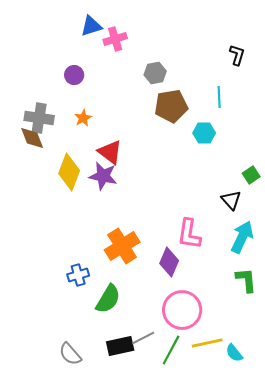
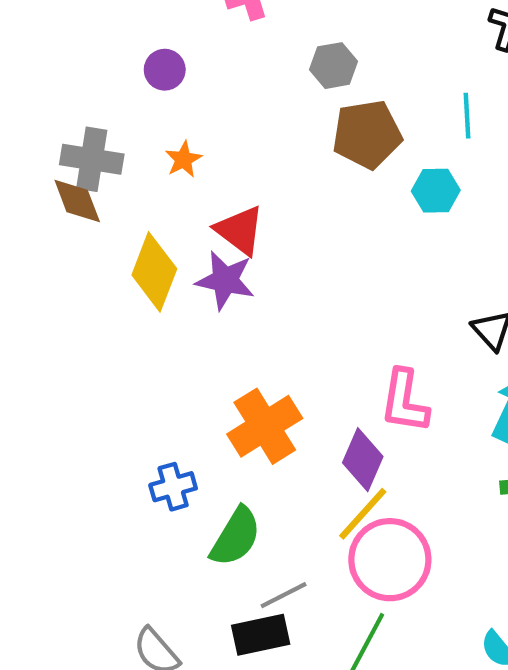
gray line: (143, 338) -> (284, 595), moved
yellow line: (207, 343) -> (363, 514), moved, turned -36

